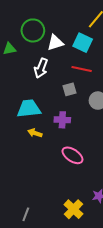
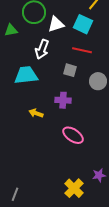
gray square: (69, 89) -> (70, 70), turned 32
cyan trapezoid: (29, 109) -> (26, 75), moved
gray line: (26, 214) -> (15, 194), moved

